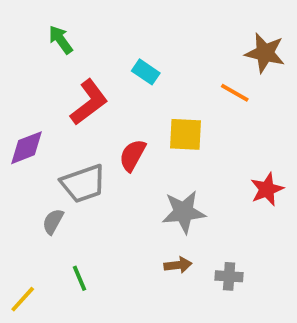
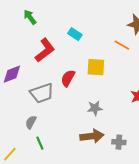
gray star: (184, 212) -> (95, 108), size x0.7
gray semicircle: (53, 221) -> (31, 122), moved
brown arrow: (178, 265) -> (92, 136), size x1.6

